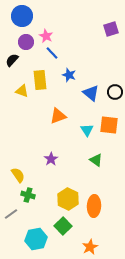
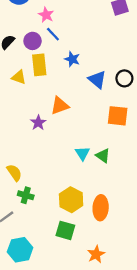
purple circle: (26, 42) -> (33, 41), moved
cyan triangle: (87, 130) -> (82, 153), moved
purple star: (51, 159) -> (38, 123), moved
green square: (63, 226) -> (65, 230), turned -30
cyan hexagon: (36, 239) -> (20, 250), moved

